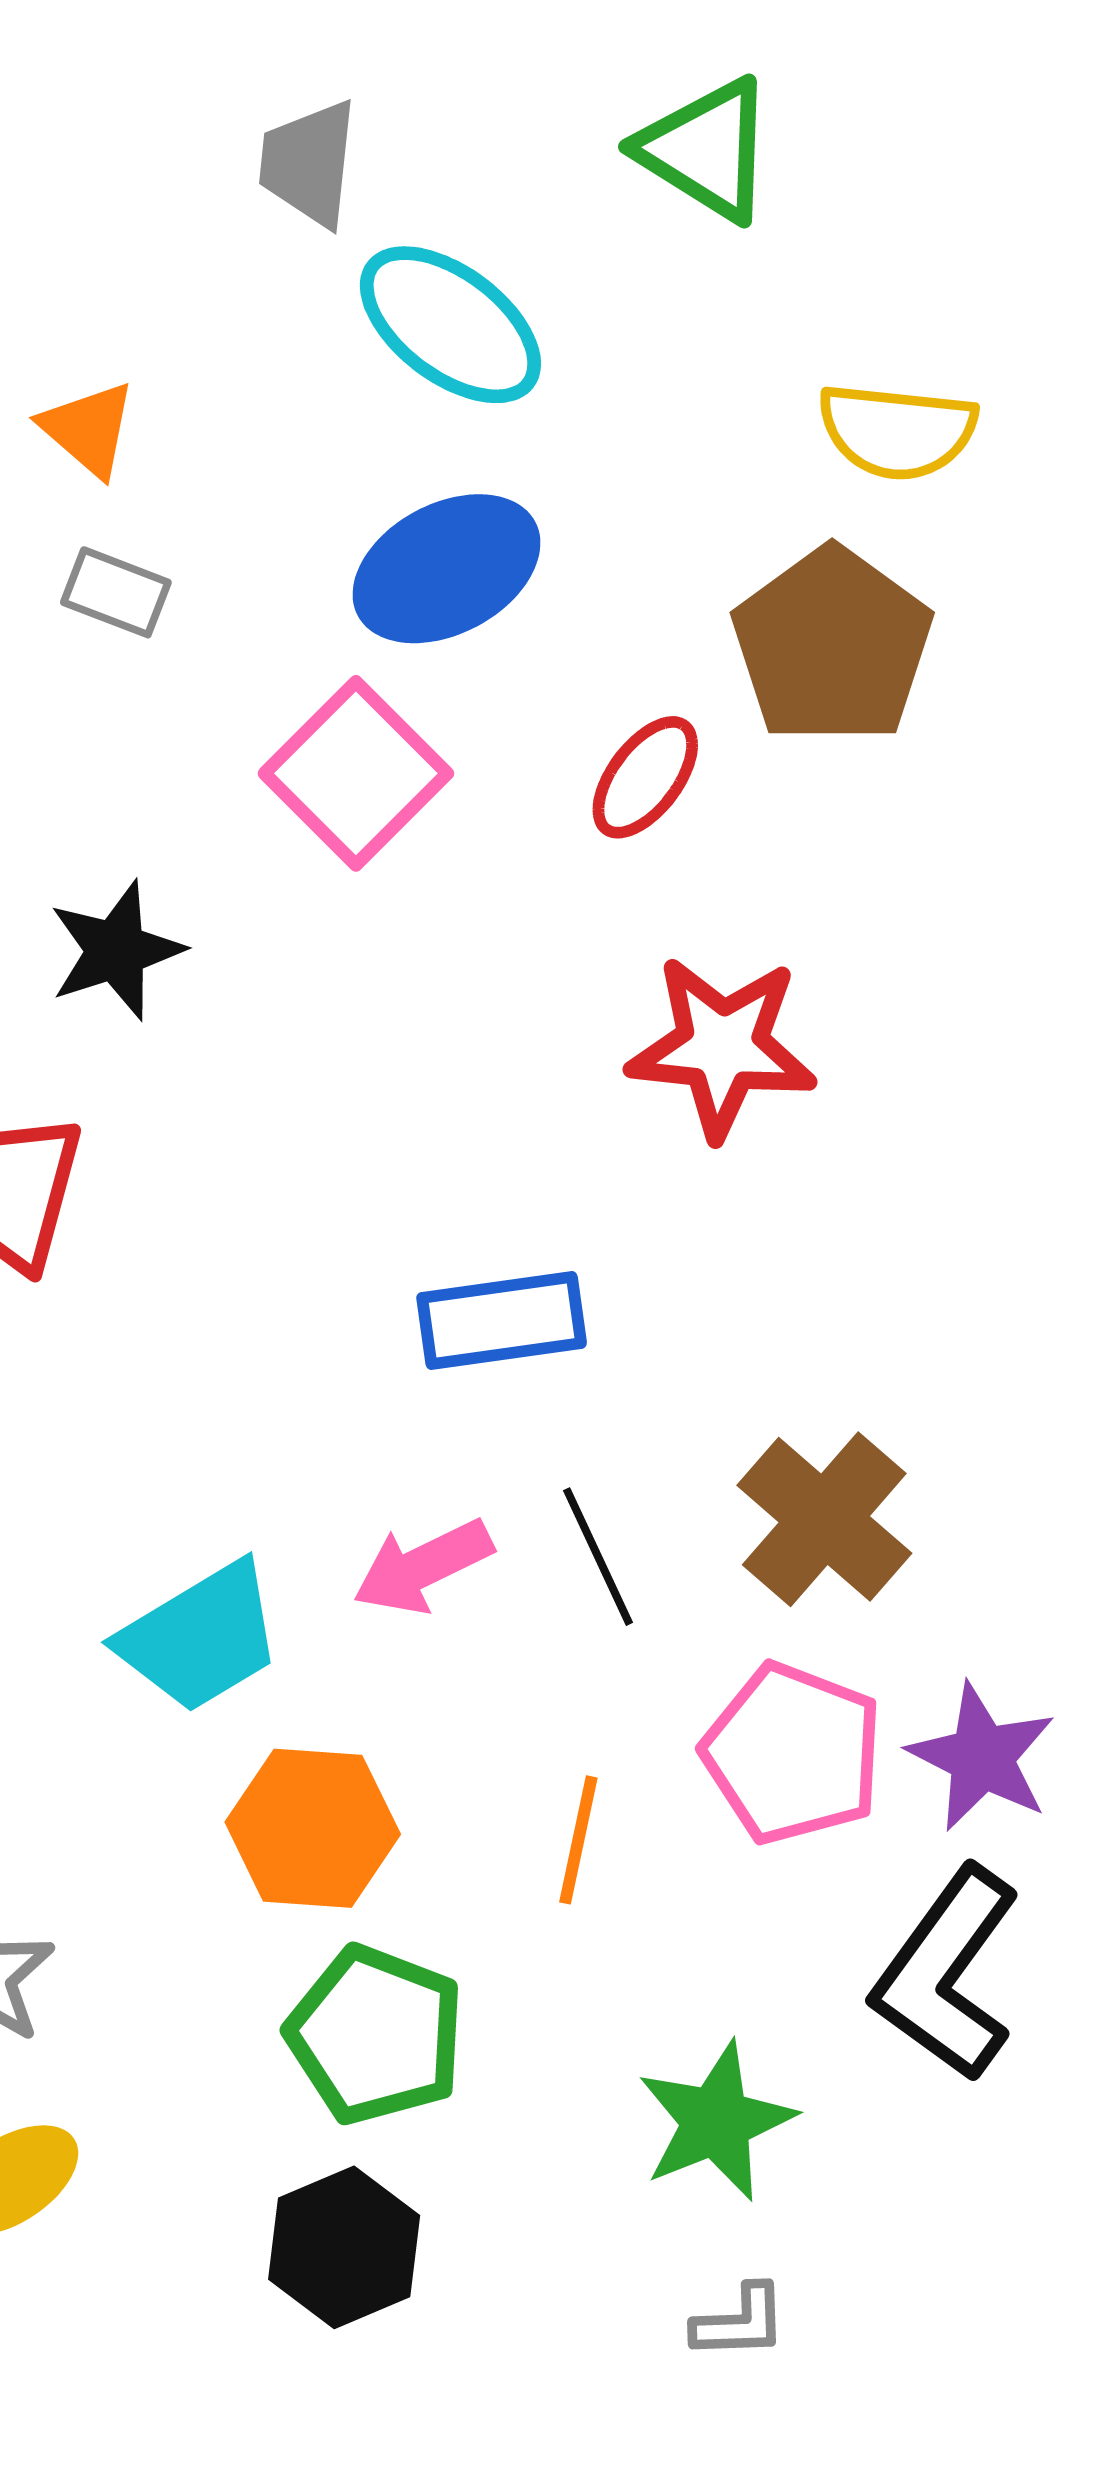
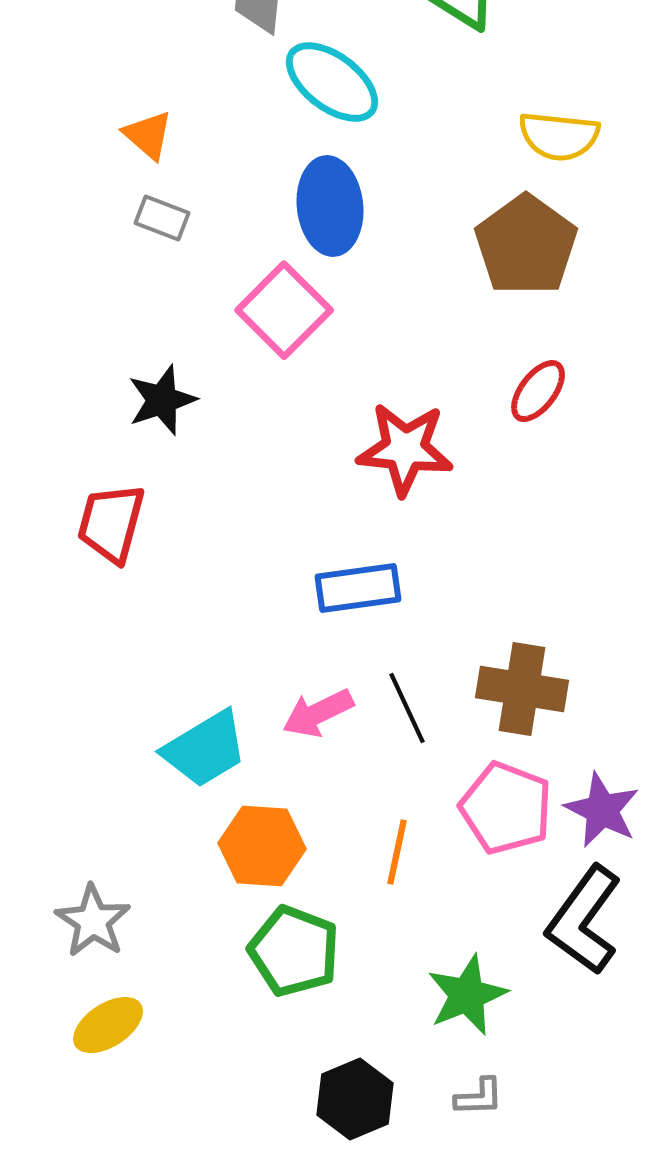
blue ellipse: (446, 569) -> (330, 206), turned -68
red ellipse: (645, 777) -> (538, 391), moved
red star: (722, 1047) -> (405, 449), moved
brown cross: (824, 1519) -> (522, 689), turned -32
black hexagon: (344, 2247) -> (355, 1099), moved

